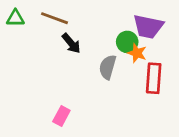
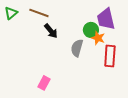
green triangle: (15, 18) -> (11, 13), turned -40
purple trapezoid: (148, 27) -> (106, 19), turned 65

